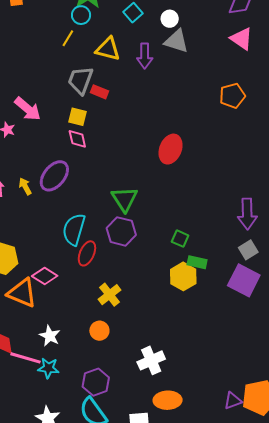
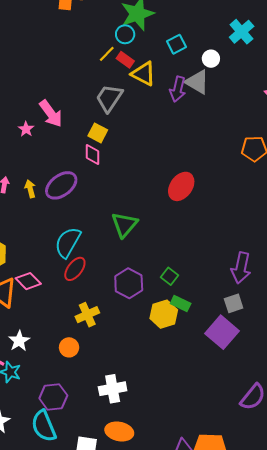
gray triangle: (177, 41) -> (197, 82), moved
red rectangle: (99, 92) -> (125, 60), moved
purple hexagon: (121, 231) -> (129, 283), moved

